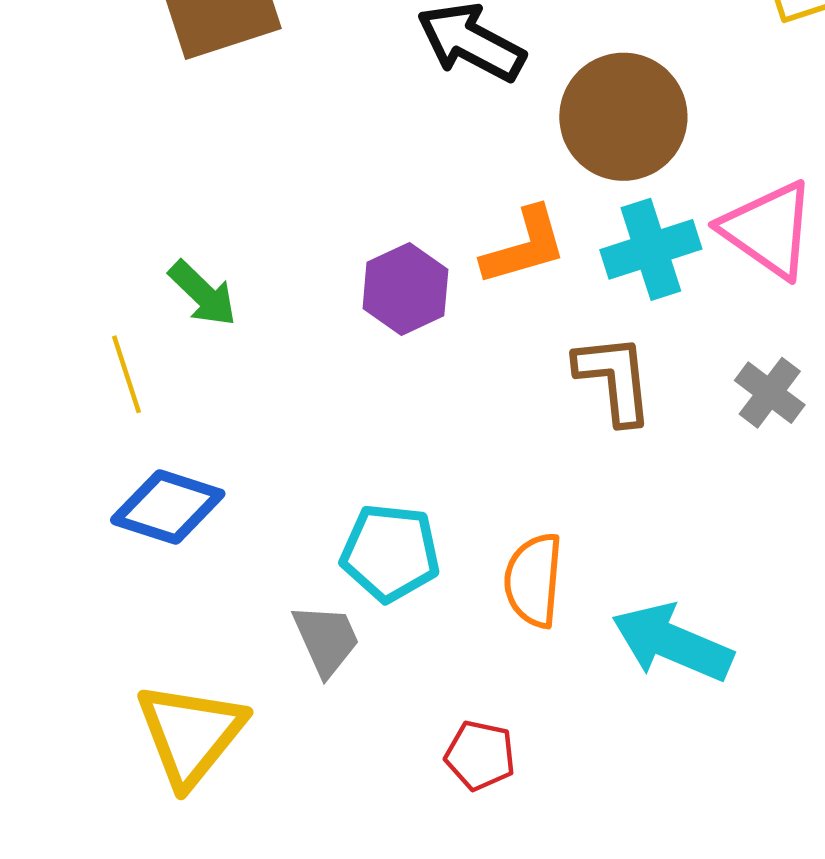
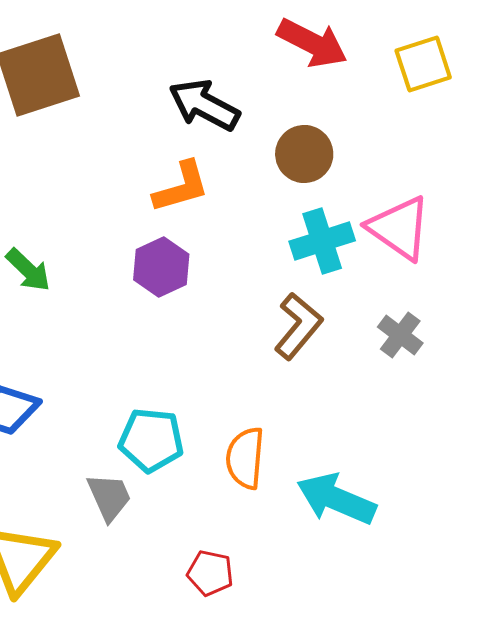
brown circle: (623, 117) -> (304, 154), size x0.7
orange L-shape: (524, 246) -> (181, 187), moved
brown L-shape: (614, 379) -> (298, 326), turned 46

